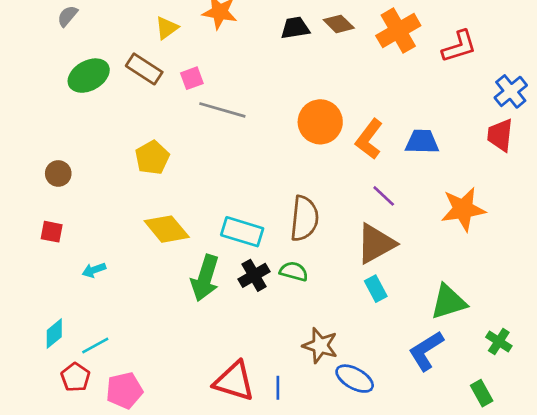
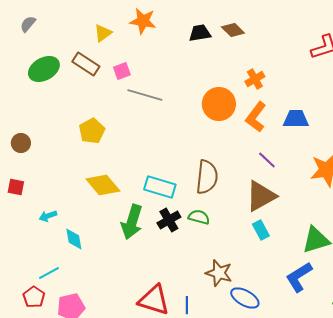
orange cross: (398, 31) -> (255, 79), moved, size x0.6
cyan diamond: (54, 334) -> (74, 239), moved, turned -60

